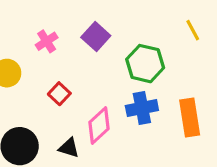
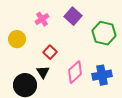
blue cross: (142, 108) -> (102, 75), moved
black triangle: (69, 148) -> (43, 72), moved, turned 40

